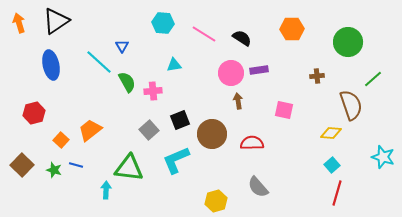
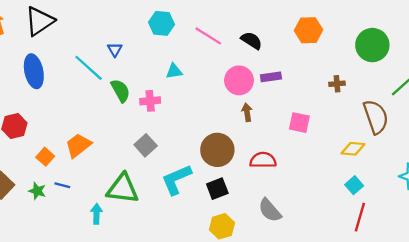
black square: (180, 120) -> (217, 189), moved

